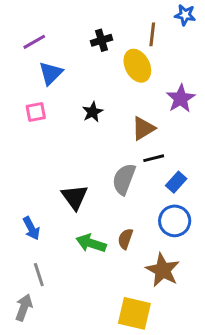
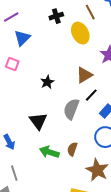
brown line: (152, 34) -> (90, 12), turned -35
pink square: (36, 112) -> (12, 64), turned 32
black star: (93, 112) -> (47, 82), moved
black line: (154, 158) -> (91, 95), turned -32

